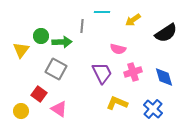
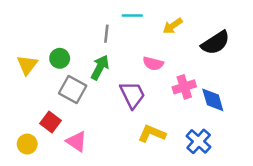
green circle: (41, 36) -> (60, 58), moved
green arrow: (62, 42) -> (100, 67), moved, turned -60
pink cross: (133, 72) -> (184, 87), moved

